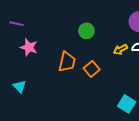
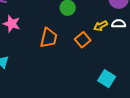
orange square: (92, 69) -> (83, 40), moved

